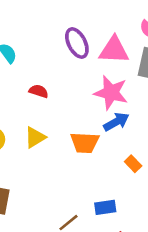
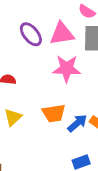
blue arrow: (116, 122) -> (77, 123), moved

